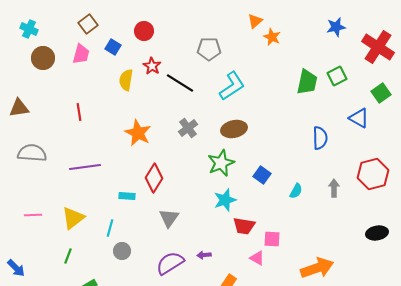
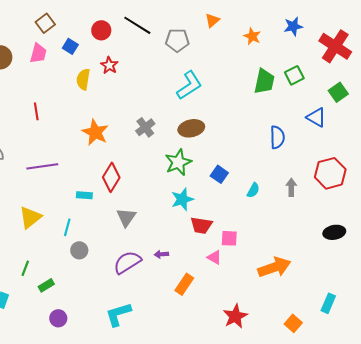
orange star: (272, 37) -> (252, 36), moved
gray pentagon: (209, 49) -> (177, 40), moved
black line: (180, 83) -> (137, 25), moved
green line: (68, 256) -> (25, 268), moved

